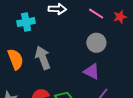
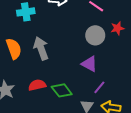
red star: (120, 17) -> (117, 28), moved

